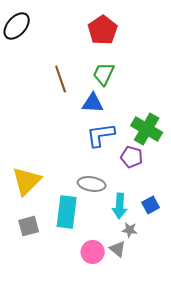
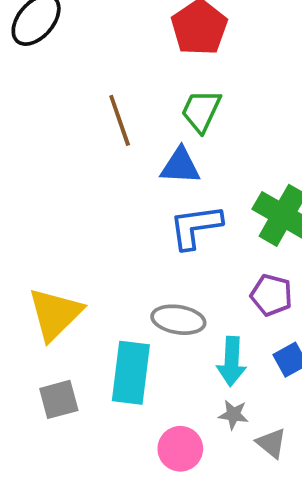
purple pentagon: (132, 157) -> (271, 295), moved
gray star: (130, 230) -> (233, 415), moved
gray triangle: (118, 249) -> (271, 443), moved

